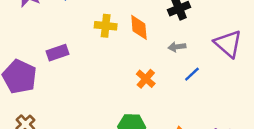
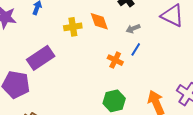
purple rectangle: (57, 53) -> (41, 58), size x1.5
blue line: (192, 74) -> (136, 49), moved

